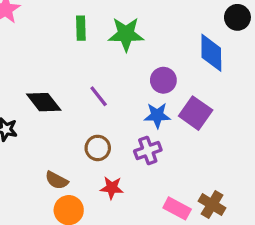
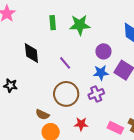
black diamond: (44, 102) -> (31, 53), moved, turned 35
brown circle: (98, 148) -> (66, 94), size x1.6
red star: (112, 188) -> (81, 124), moved

